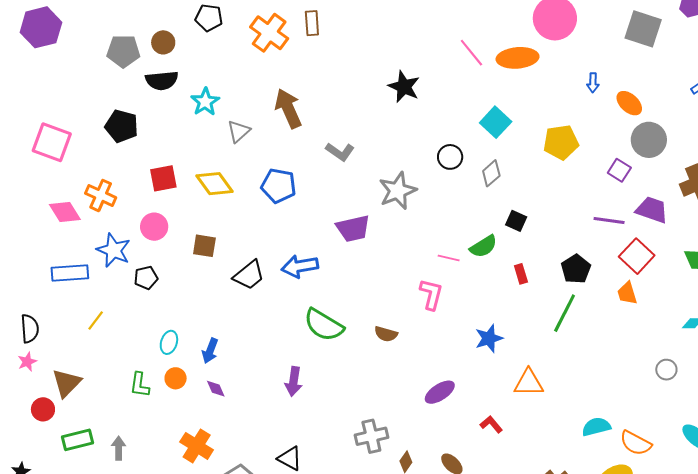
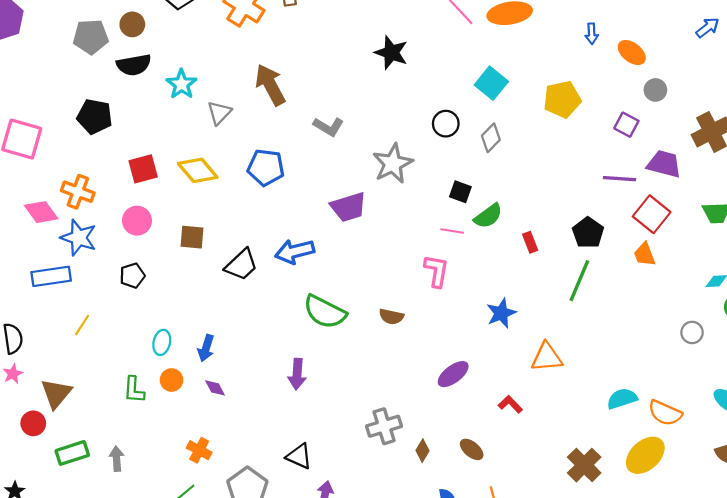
gray circle: (649, 140) -> (655, 90), size x0.6
black square: (516, 221) -> (460, 192), moved
blue star: (113, 250) -> (79, 238), moved
orange cross: (197, 446) -> (199, 450), size x0.7

